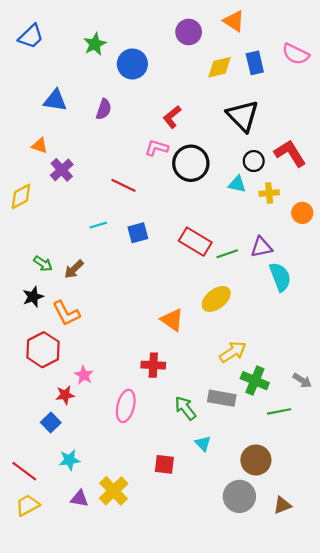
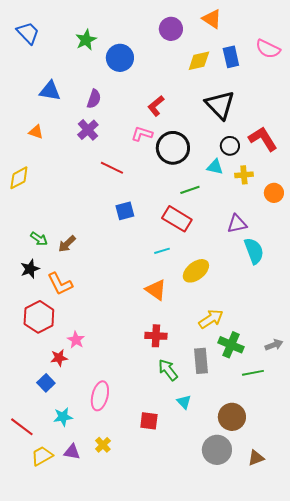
blue trapezoid: (31, 36) -> (28, 33), turned -90
purple cross: (62, 170) -> (88, 130), moved
cyan line: (98, 225) -> (162, 251), moved
green line: (227, 254) -> (190, 190), moved
red cross: (153, 365) -> (156, 336), moved
gray arrow: (302, 381) -> (274, 345), turned -54
gray rectangle: (222, 398) -> (201, 361), turned 75
pink ellipse: (126, 406) -> (100, 396), moved
yellow cross: (114, 491) -> (103, 445), size x0.6
yellow trapezoid: (28, 505) -> (42, 456), moved

